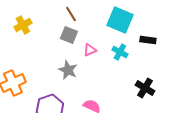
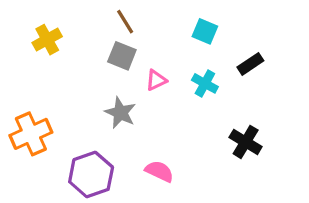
cyan square: (120, 20) -> (205, 31), size x0.6
black rectangle: (148, 40) -> (250, 64), turned -42

